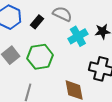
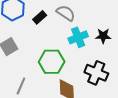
green hexagon: (40, 57) -> (52, 62), moved

